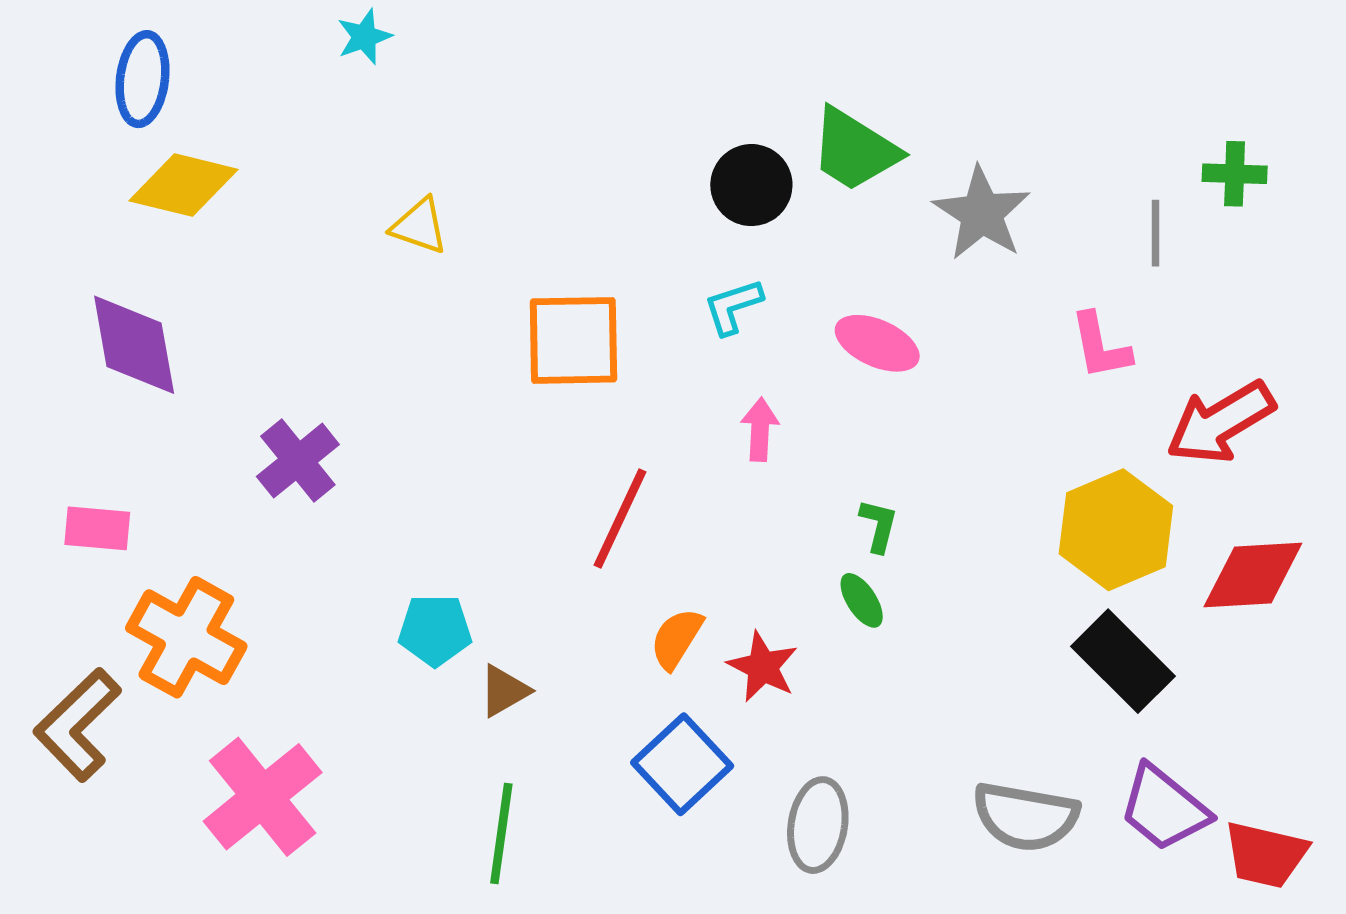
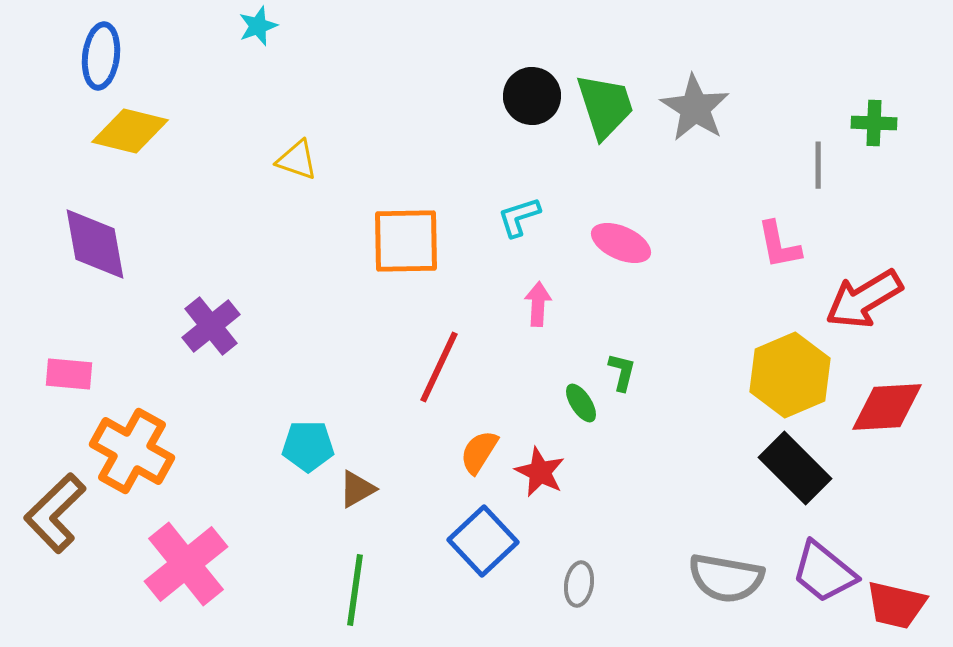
green trapezoid: (855, 150) -> (605, 106), turned -140
black circle: (751, 185) -> (532, 96), moved
gray star: (982, 213) -> (695, 108), moved
green ellipse: (862, 600) -> (581, 403), moved
gray ellipse: (818, 825) -> (579, 584), size x0.7

